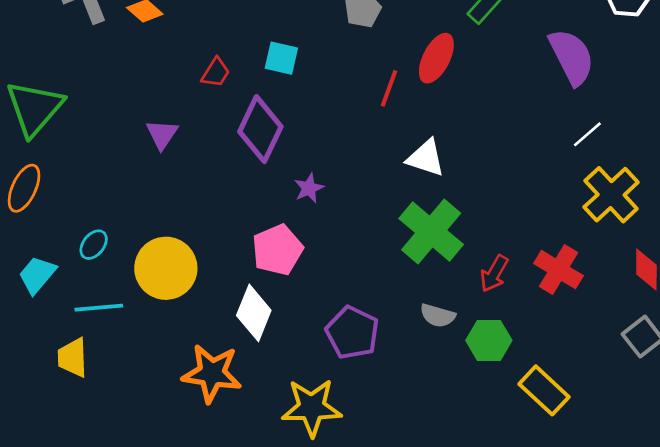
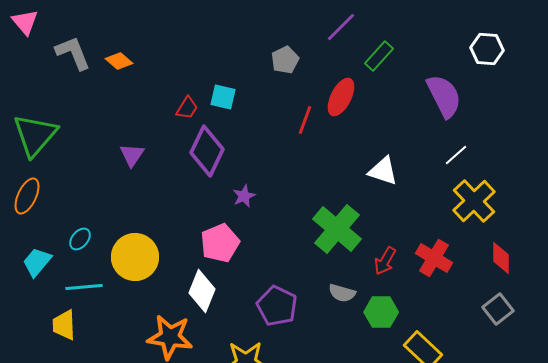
red trapezoid: (216, 73) -> (187, 108), moved
white triangle: (426, 158) -> (383, 171), moved

